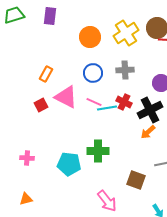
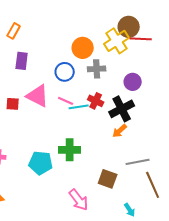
purple rectangle: (50, 16) -> (22, 61), moved
yellow cross: (126, 33) -> (117, 41), moved
orange circle: (90, 37) -> (83, 48), moved
orange rectangle: (46, 74) -> (14, 31), moved
red square: (41, 105) -> (13, 104), turned 32

